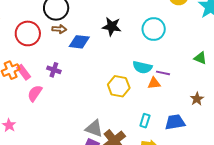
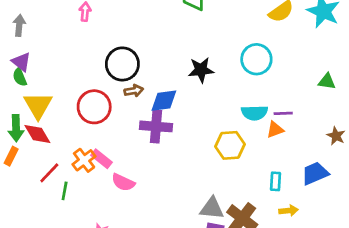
purple cross: (54, 70) -> (156, 126), moved, size x1.6
pink semicircle: (35, 93) -> (123, 182), turned -84

